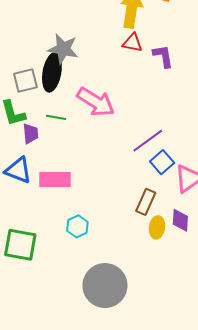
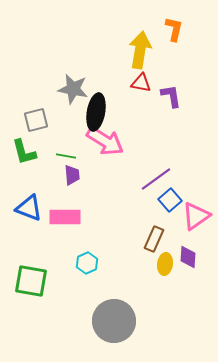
black ellipse: (52, 72) -> (96, 112), moved
purple trapezoid: (31, 134) -> (72, 175), moved

